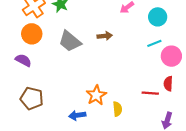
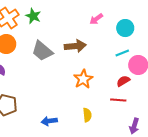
brown arrow: (105, 36) -> (75, 46), size x1.5
red semicircle: (168, 84) -> (123, 81), moved, turned 56
orange star: (96, 95) -> (83, 79), moved

